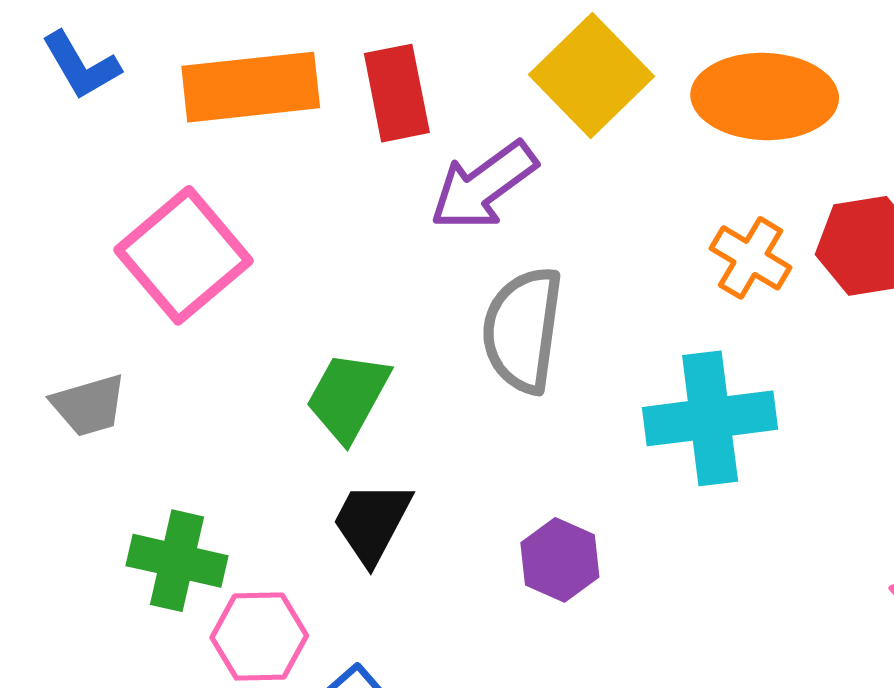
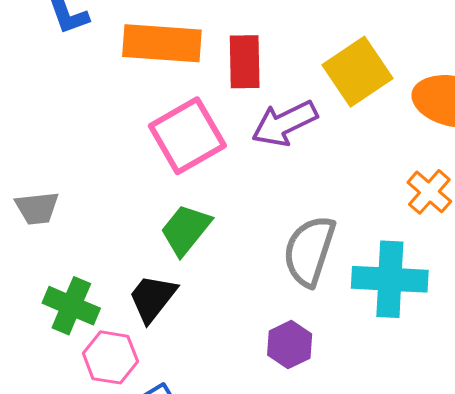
pink square: (184, 255) -> (187, 136), moved
gray semicircle: (523, 330) -> (309, 251), moved
black trapezoid: (372, 522) -> (152, 298), moved

